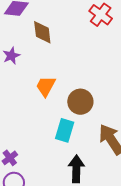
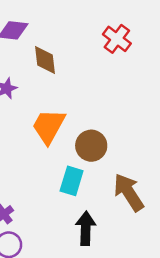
orange trapezoid: (46, 86) -> (49, 126), size x1.4

